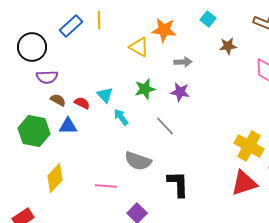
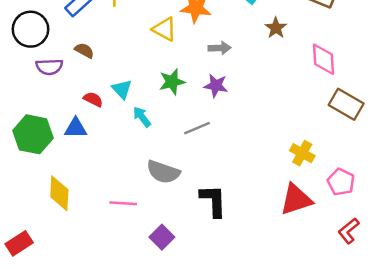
brown star: (228, 46) -> (276, 28), turned -30
brown semicircle: (58, 100) -> (84, 50), moved
gray line: (165, 126) -> (197, 128), turned -70
yellow cross: (249, 146) -> (302, 153), size x0.7
yellow diamond: (55, 178) -> (59, 193), turned -40

